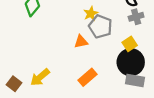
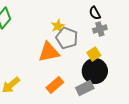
orange triangle: (81, 42) -> (49, 52), size x1.6
gray rectangle: (135, 81) -> (85, 88), moved, turned -36

